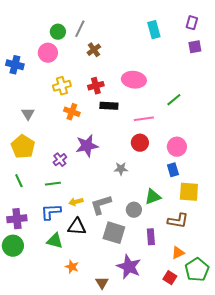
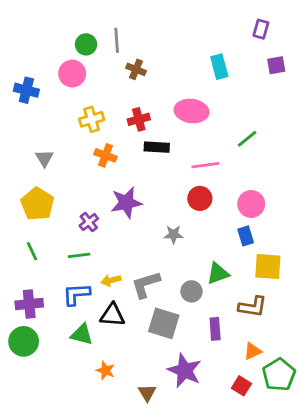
purple rectangle: (192, 23) -> (261, 29), moved
gray line: (80, 29) -> (117, 40), turned -30
cyan rectangle: (154, 30) -> (219, 67), moved
brown cross: (94, 50) -> (136, 69), turned -32

